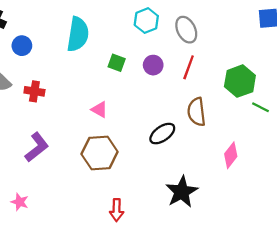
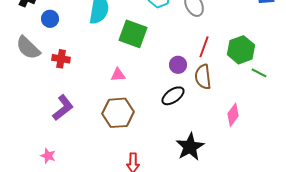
green square: (117, 63) -> (133, 34), size x1.8
purple circle: (153, 65) -> (178, 65), moved
red line: (189, 67) -> (204, 47), moved
pink triangle: (100, 110) -> (118, 75), turned -35

